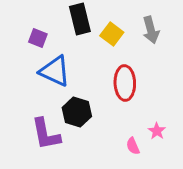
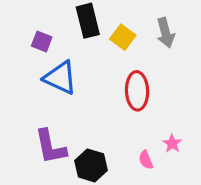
black hexagon: (77, 112) -> (91, 165), moved

